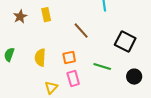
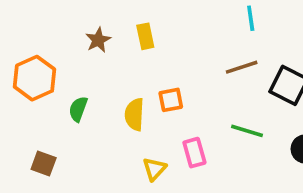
brown line: (81, 31) -> (242, 67), moved, turned -66
orange square: (69, 58) -> (171, 100), moved

